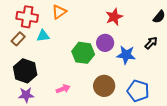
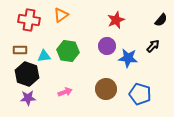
cyan triangle: (43, 36) -> (44, 56), moved
brown rectangle: (18, 39) -> (20, 50), moved, turned 48
green hexagon: (83, 53) -> (68, 51), moved

